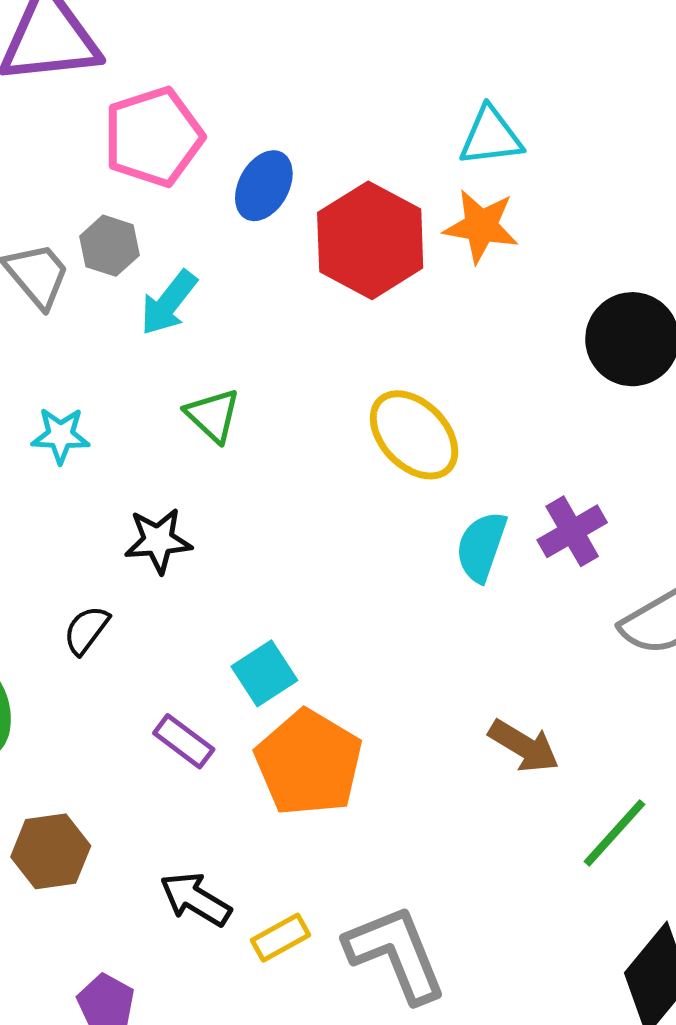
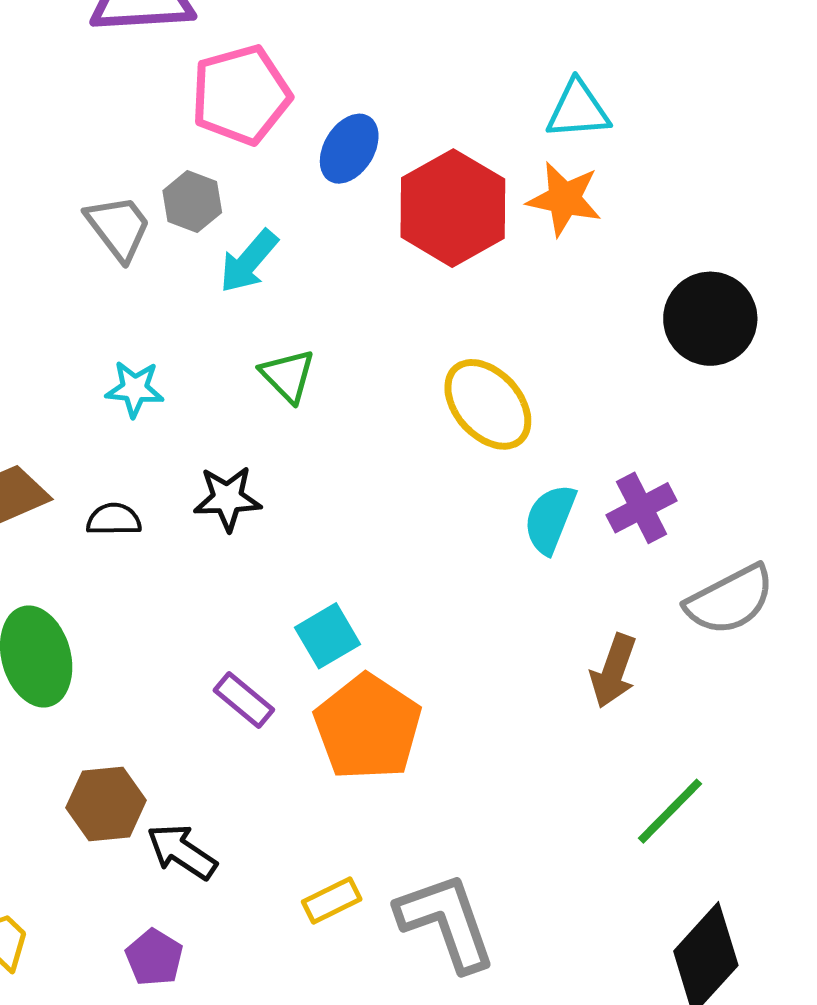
black semicircle: (86, 630) -> (114, 519), moved, turned 50
brown arrow: (524, 746) -> (613, 671), moved, turned 76
black arrow: (195, 899) -> (182, 852), moved

